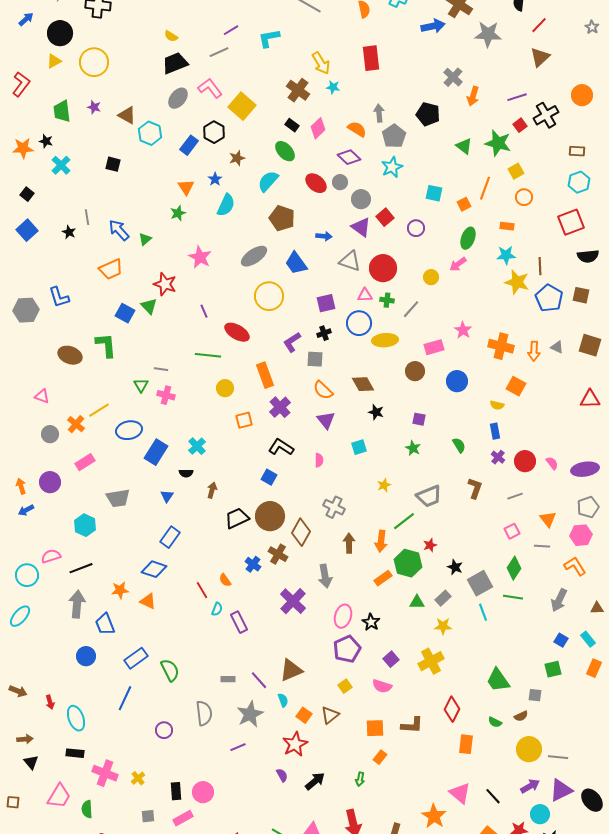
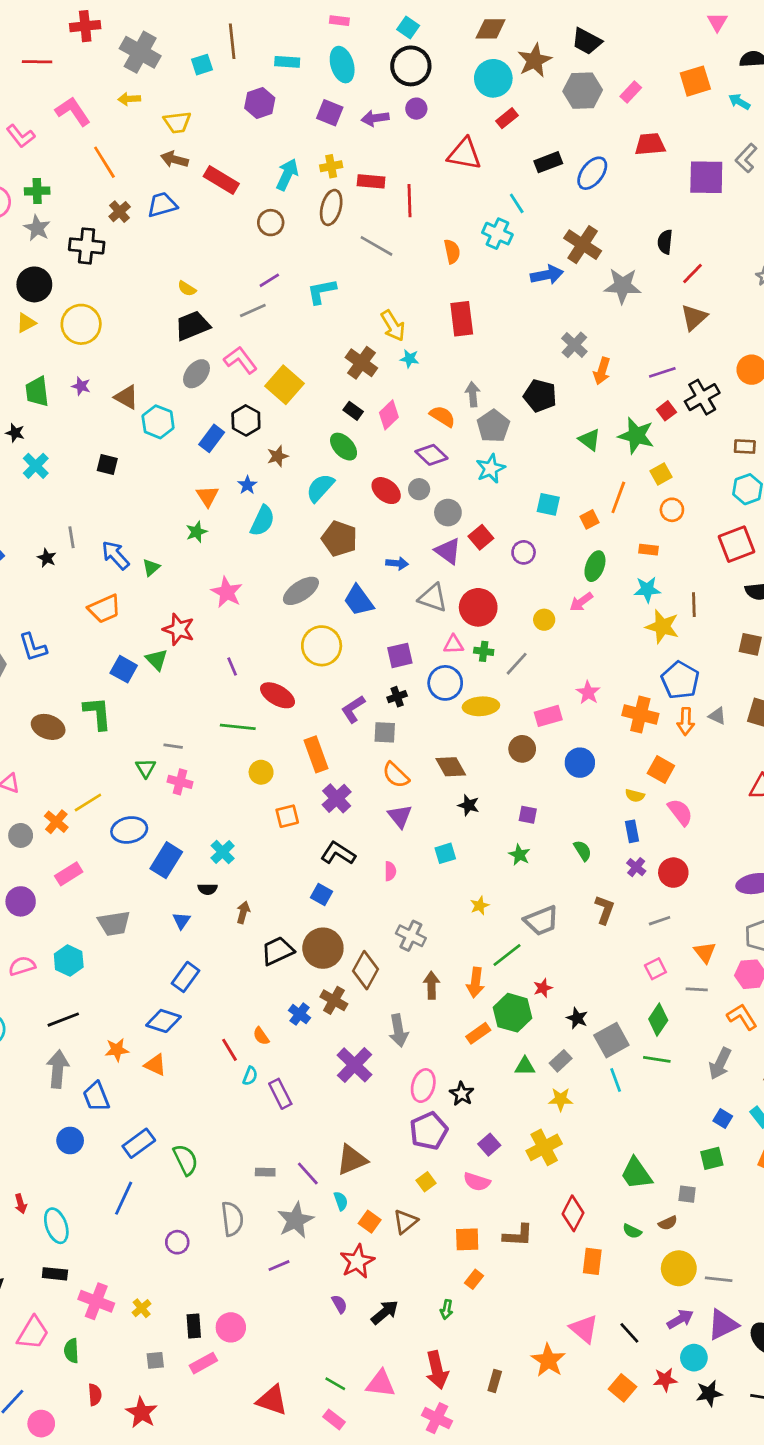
blue pentagon: (549, 298) -> (680, 680), moved
pink semicircle: (552, 463) -> (680, 812), moved, size x1.5
pink semicircle: (51, 556) -> (22, 966), moved

